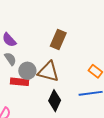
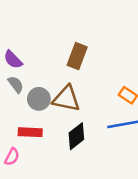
red rectangle: (19, 82) -> (30, 132), moved
black diamond: (55, 101) -> (76, 136), turned 30

